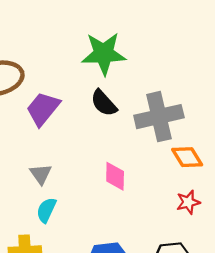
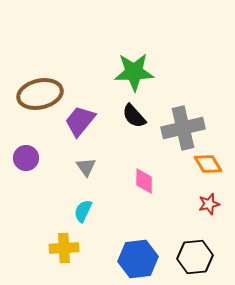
gray triangle: (41, 174) -> (86, 167), moved

